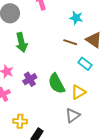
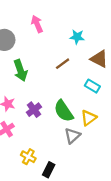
brown line: (70, 42) -> (63, 64), moved, turned -48
gray triangle: (73, 115) -> (72, 136), moved
yellow cross: (20, 121) -> (28, 157), turned 32

